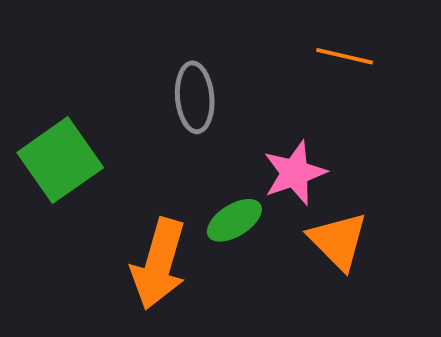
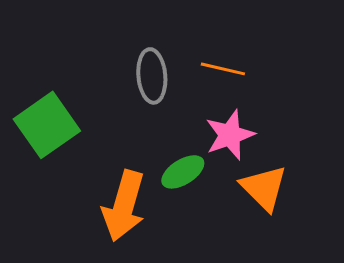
orange line: (345, 56) -> (223, 69), moved

